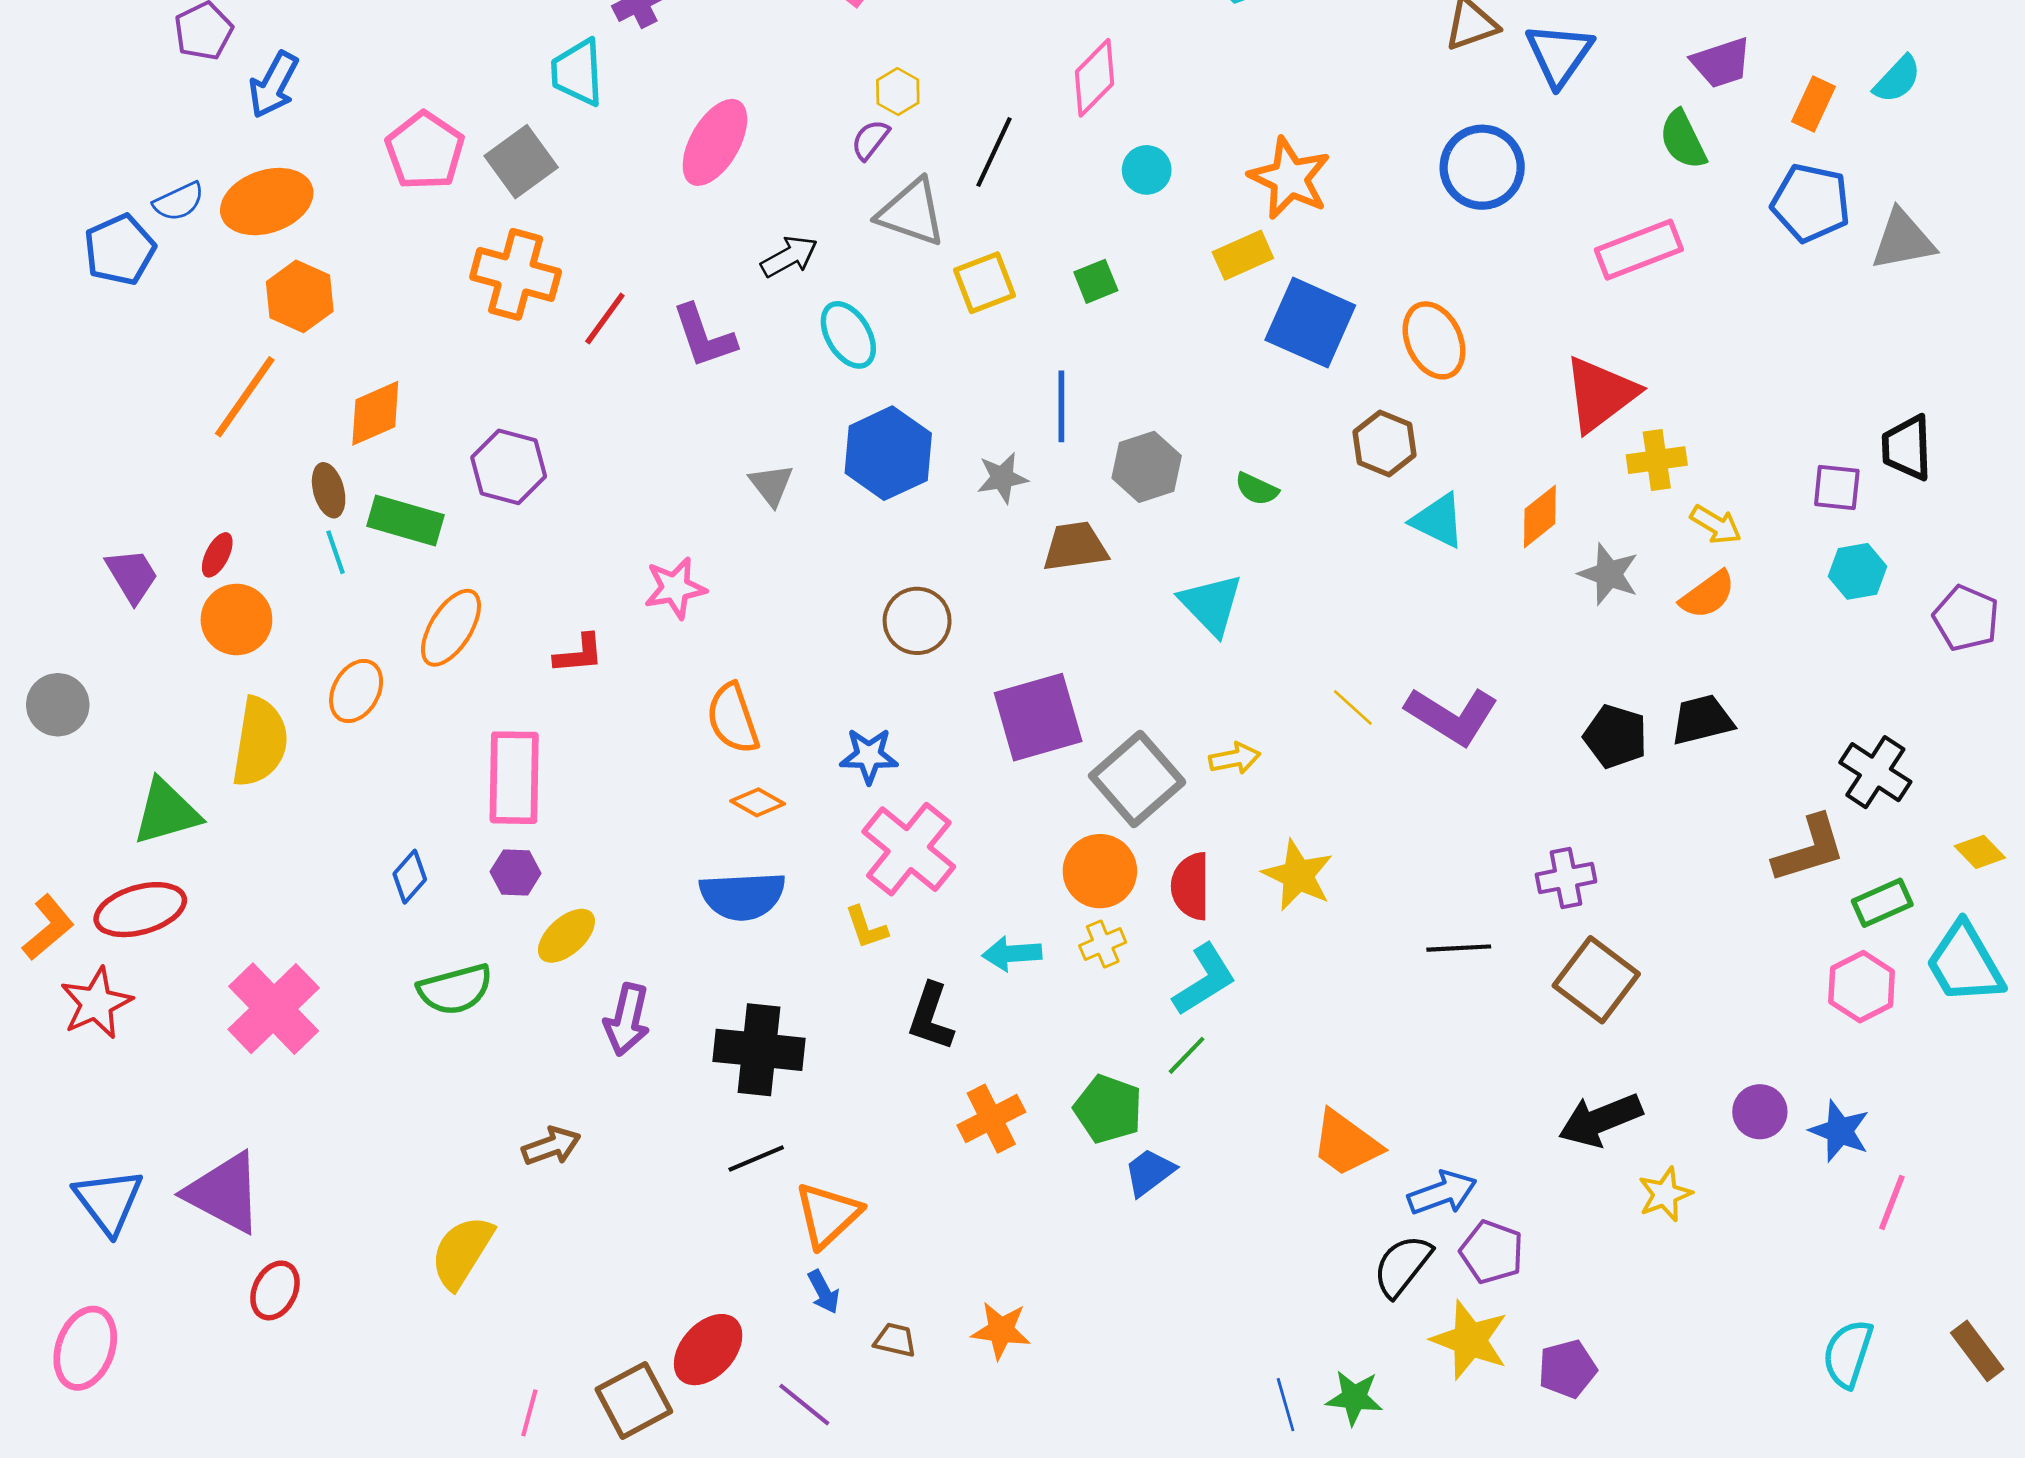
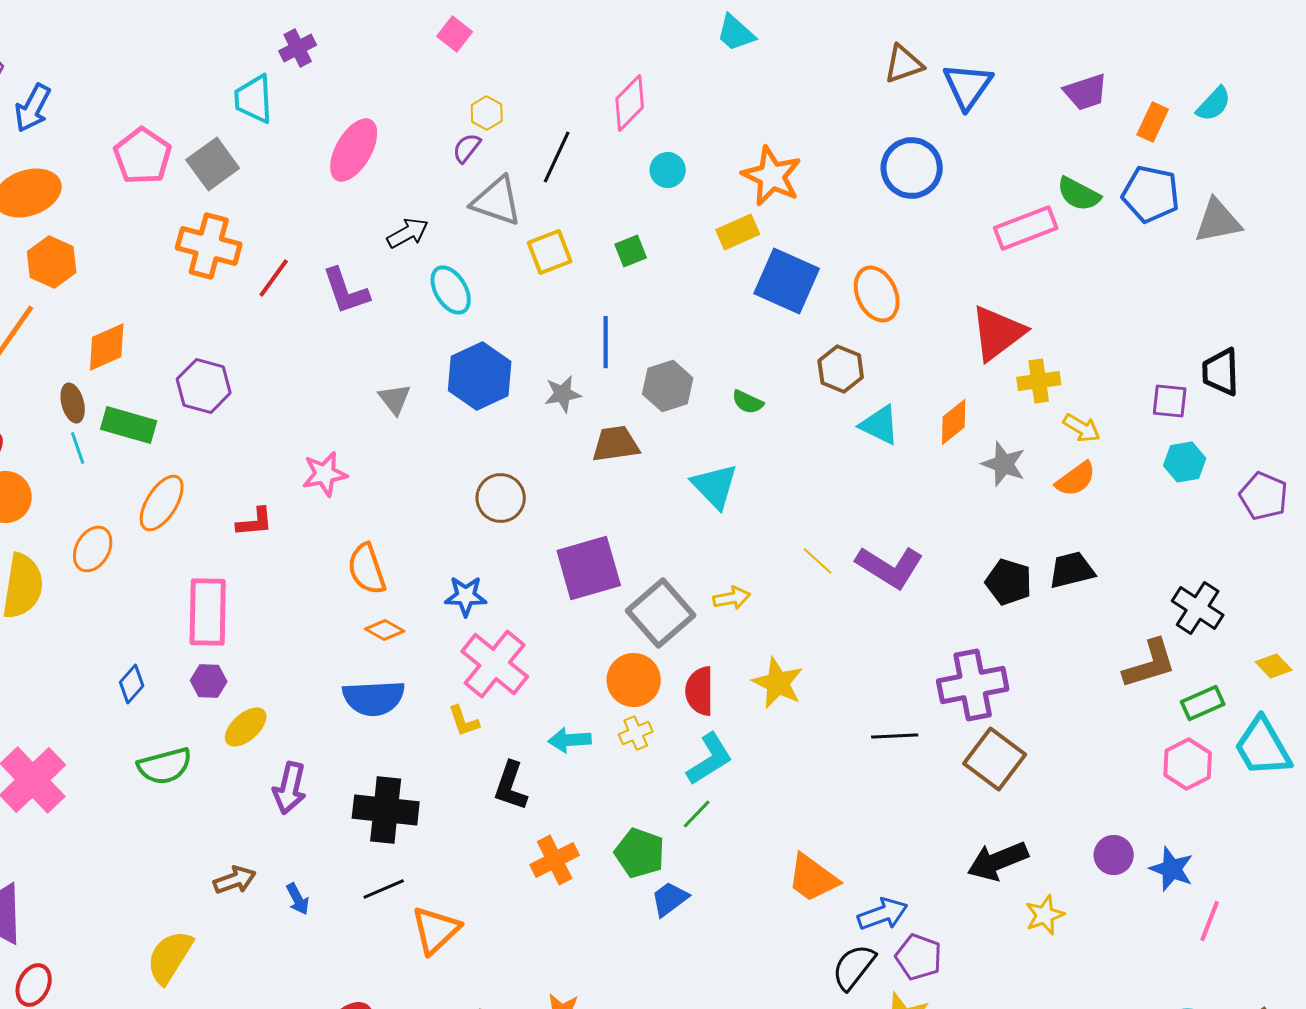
green semicircle: (1683, 140) -> (1079, 194), moved, turned -36
purple cross: (1566, 878) -> (973, 685), size x1.6
blue arrow: (824, 1292) -> (298, 899), moved

